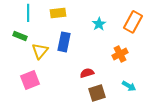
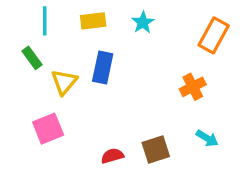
cyan star: (99, 24) -> (143, 22), moved
green rectangle: (20, 36) -> (32, 58), turned 32
red semicircle: (87, 73) -> (112, 156), moved

